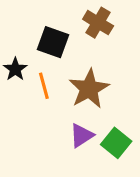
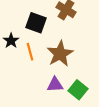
purple triangle: (81, 135) -> (55, 85), turned 30

